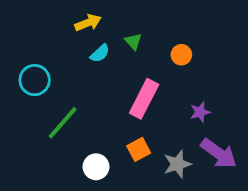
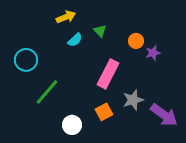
purple star: (200, 112) -> (153, 53), moved
gray star: (177, 164) -> (133, 100), moved

